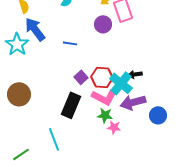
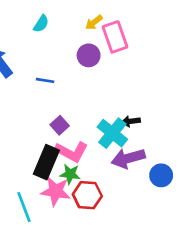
red hexagon: (102, 77) -> (87, 195), moved
pink L-shape: (104, 97) -> (71, 152), moved
green star: (105, 115) -> (70, 174), moved
pink star: (114, 127) -> (56, 191), moved, size x1.6

